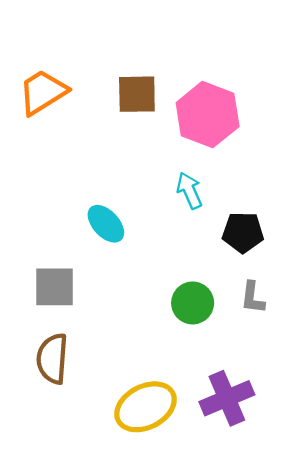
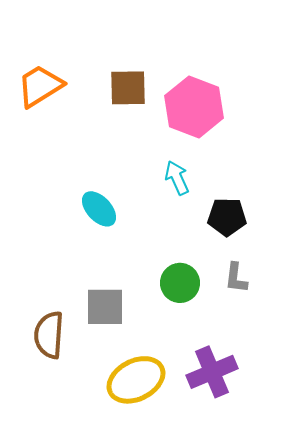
gray square: (55, 287) -> (105, 307), moved

